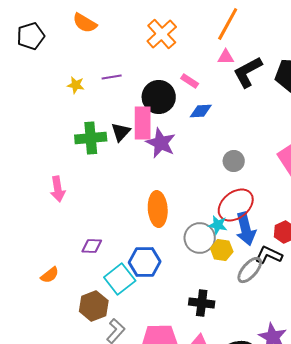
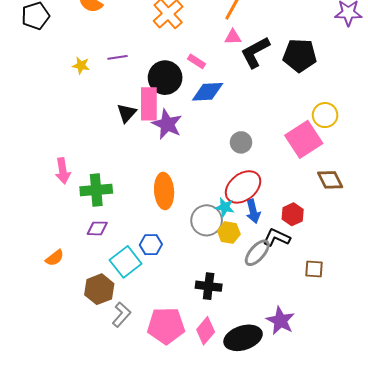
blue diamond: (201, 111) -> (208, 92), size x1.4
green cross: (91, 138) -> (96, 190), moved
blue arrow: (246, 229) -> (253, 211), size x0.7
blue hexagon: (145, 262) -> (151, 245), size x0.7

